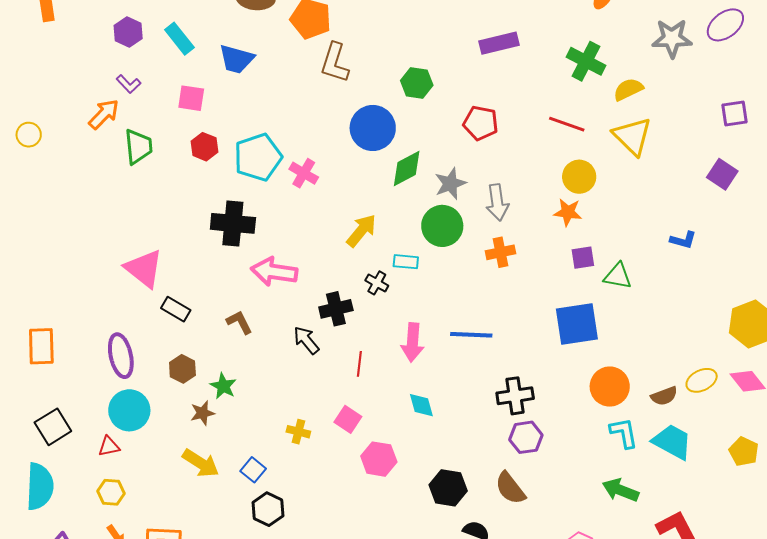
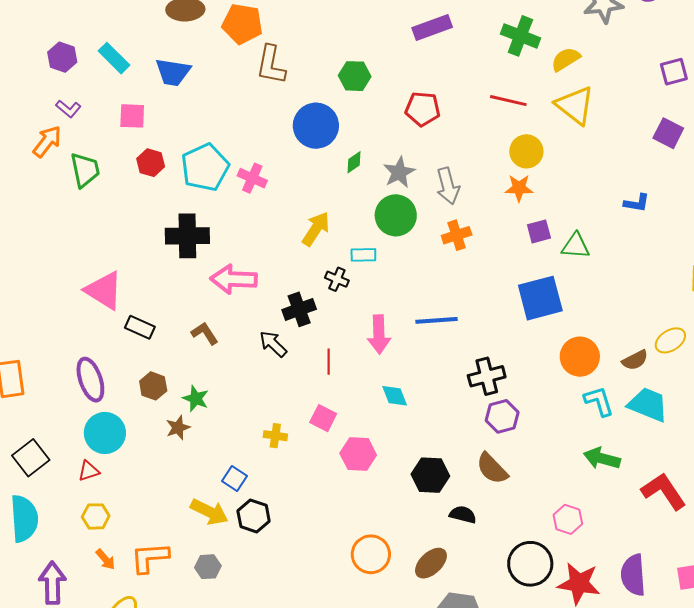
green diamond: (407, 168) -> (354, 162), size x0.6
yellow arrow: (201, 463) -> (209, 512), moved

